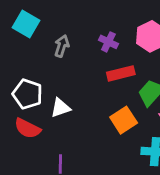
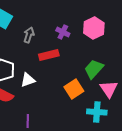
red rectangle: (121, 73) -> (49, 55), moved

